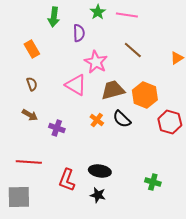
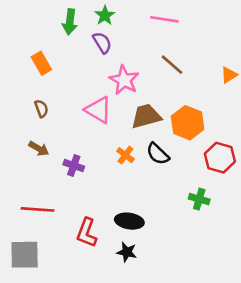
green star: (98, 12) -> (105, 15), moved
purple semicircle: (79, 33) -> (102, 43), turned -30
green cross: (153, 182) -> (199, 199), moved

